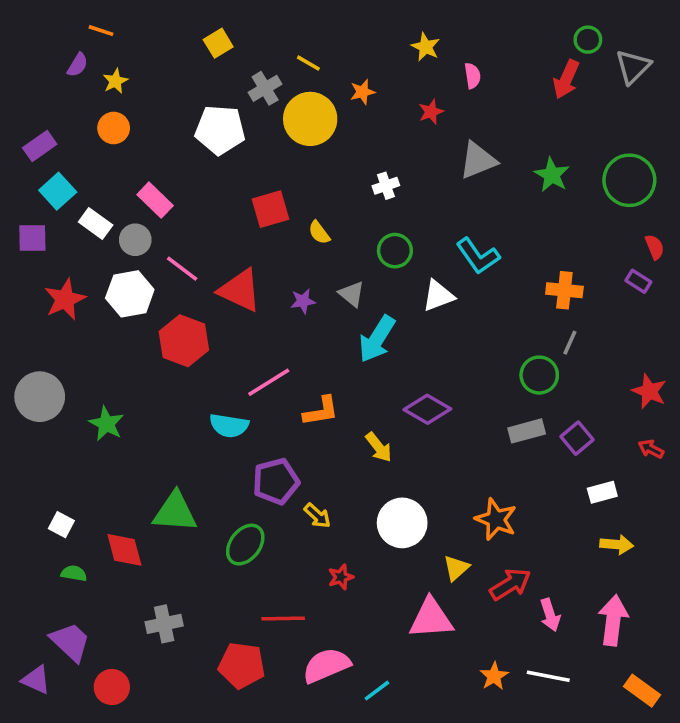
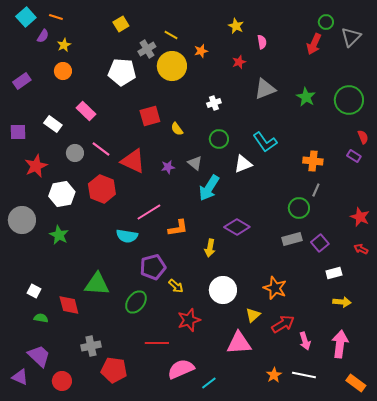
cyan square: (58, 191) -> (26, 17), moved
gray circle: (135, 240) -> (75, 153), moved
white hexagon: (130, 294) -> (62, 194), moved
yellow arrow: (379, 447) -> (210, 248), turned 48
red star: (341, 577) -> (189, 320), size x1.6
red pentagon: (242, 665) -> (114, 370), moved

